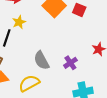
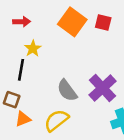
purple cross: (70, 63) -> (103, 88), size x1.6

